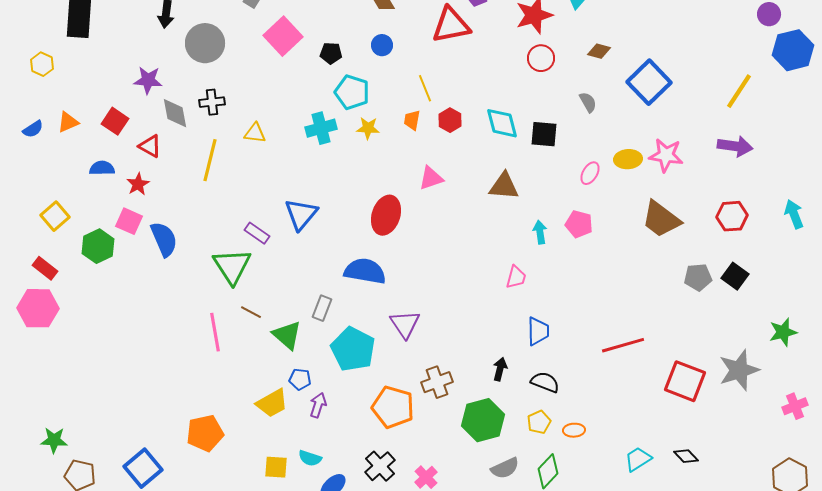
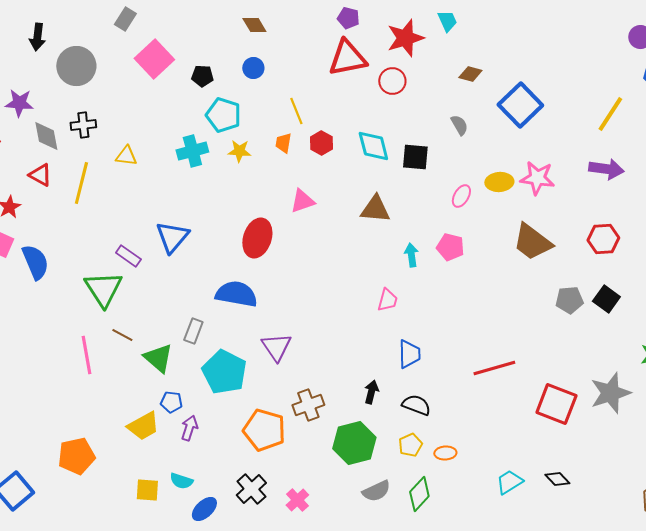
red triangle: (451, 25) -> (347, 58), moved
red circle: (541, 58) -> (392, 81), moved
red triangle: (150, 146) -> (40, 175), moved

